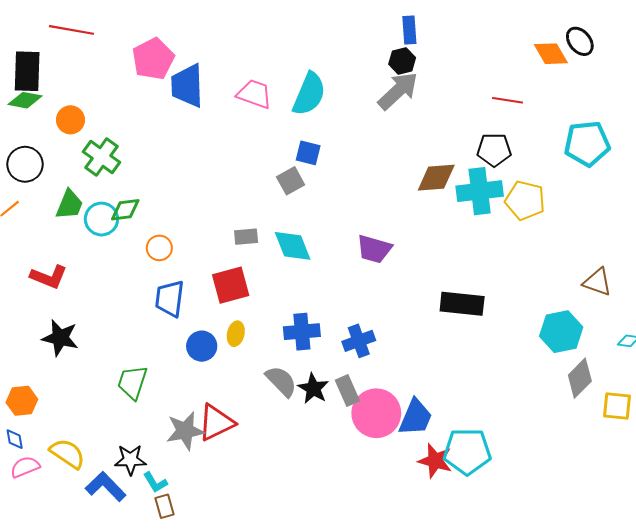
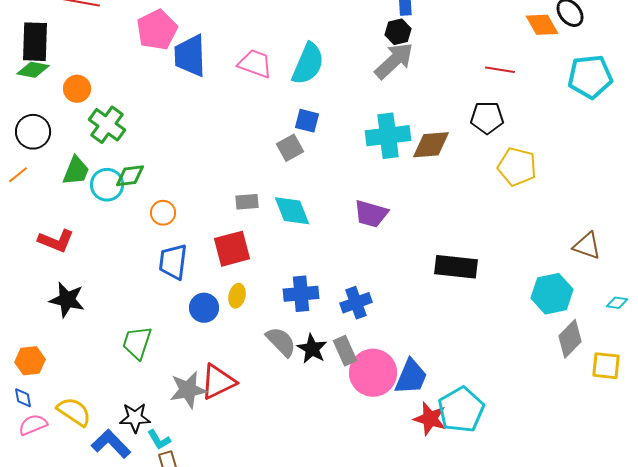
cyan pentagon: (587, 144) -> (590, 77), moved
cyan cross: (480, 191) -> (388, 136), moved
cyan pentagon: (467, 451) -> (461, 410), turned -30

